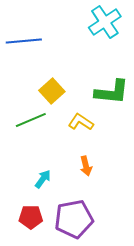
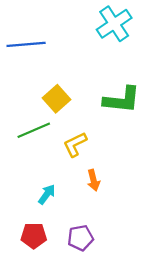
yellow L-shape: (81, 122) -> (75, 144), moved, turned -60
purple pentagon: (74, 219) -> (80, 238), size x0.6

